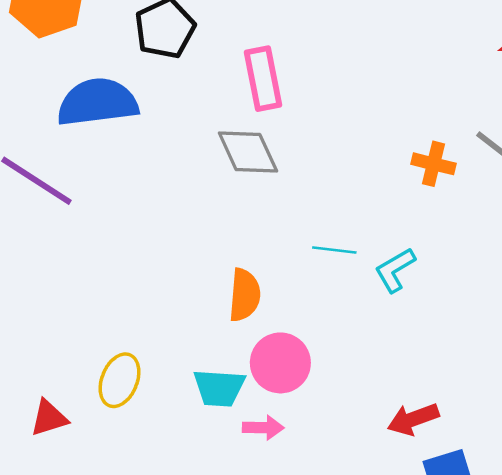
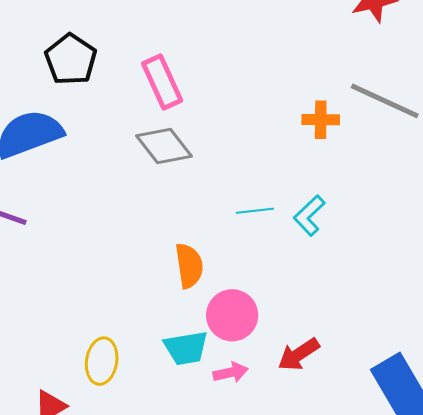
red arrow: (413, 419) -> (299, 354), moved

